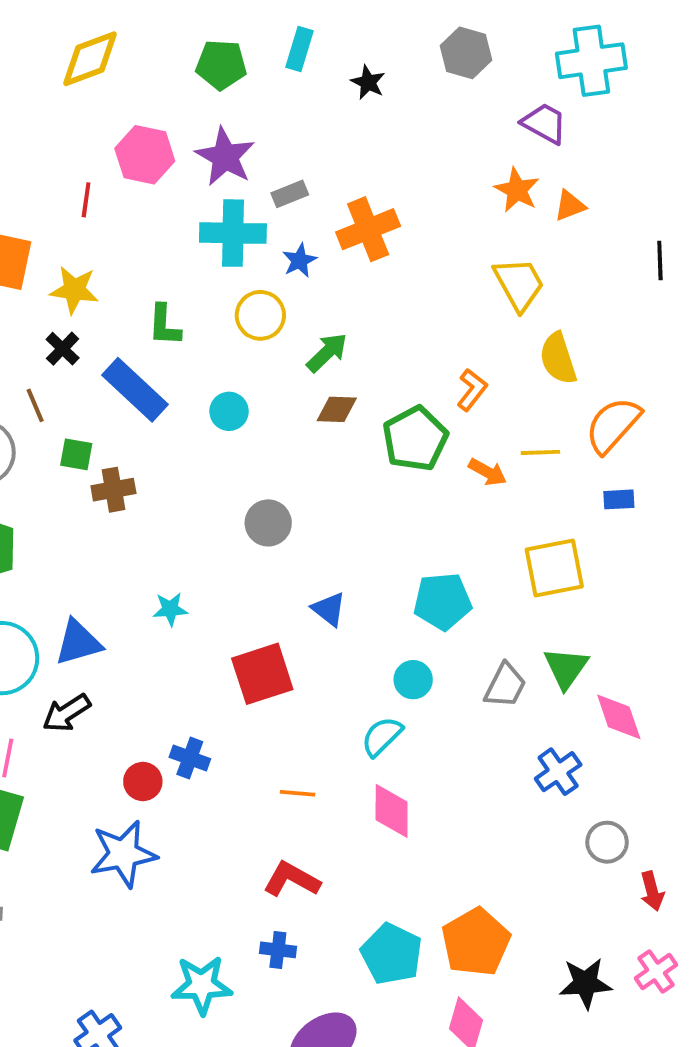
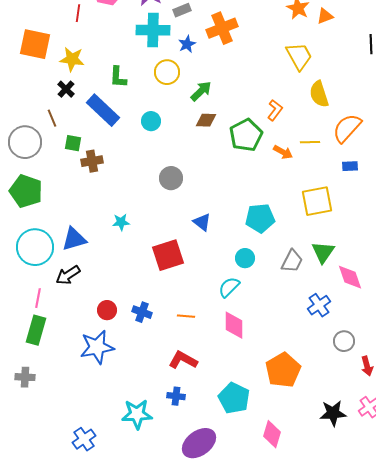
blue cross: (190, 758) -> (142, 312), moved
orange pentagon: (476, 942) -> (283, 370), moved

